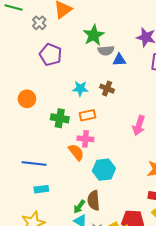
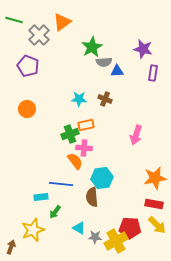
gray cross: (39, 23) -> (39, 35), size x1.5
purple pentagon: (51, 55) -> (28, 66), moved
green cross: (60, 118) -> (70, 134), moved, turned -30
blue line: (34, 163) -> (61, 184), moved
brown semicircle: (94, 200) -> (92, 197), moved
green arrow: (79, 207) -> (55, 212), moved

